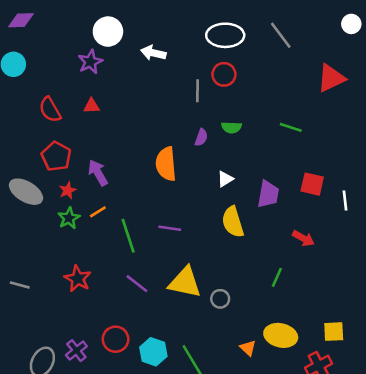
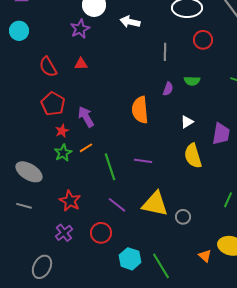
red circle: (224, 74) -> (203, 40), moved
gray ellipse: (26, 192) -> (29, 172), moved
red circle: (116, 339) -> (101, 233), moved
purple cross: (76, 351) -> (64, 233), moved

